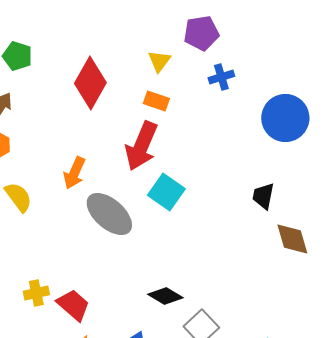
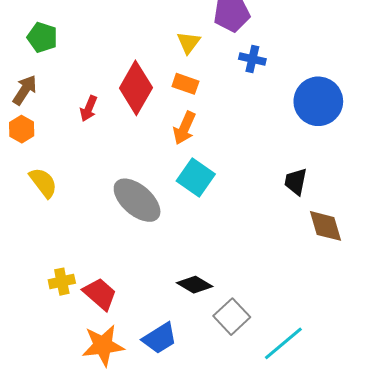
blue cross: (221, 77) -> (252, 59), turned 30
red diamond: (90, 83) -> (136, 88), moved
red arrow: (141, 146) -> (89, 108), moved, size x0.5
orange arrow: (74, 173) -> (184, 128), moved

